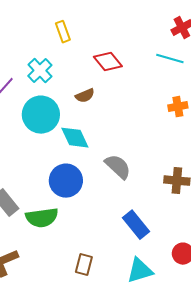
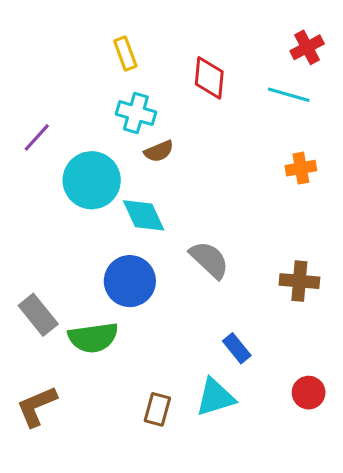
red diamond: (108, 62) -> (209, 78), moved, turned 44
cyan cross: (40, 71) -> (136, 113), moved, turned -30
blue rectangle: (136, 225) -> (237, 348), size x0.7
cyan triangle: (140, 271) -> (215, 397), moved

